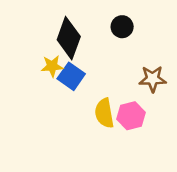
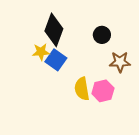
black circle: (122, 27) -> (102, 35), moved

